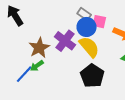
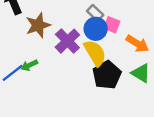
brown star: (39, 48) -> (38, 25), moved
black pentagon: (92, 76) -> (107, 75), moved

